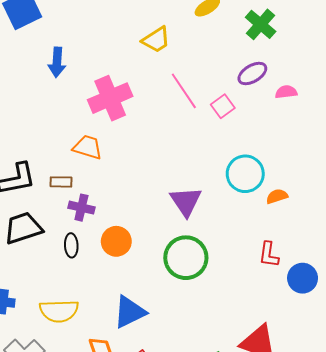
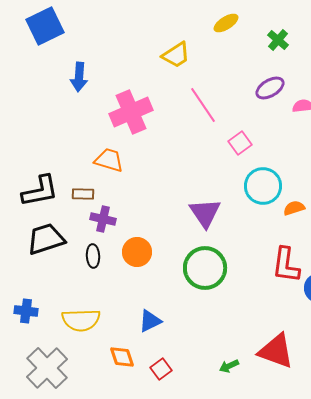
green cross: (261, 24) -> (278, 40), size x0.7
pink square: (223, 106) -> (240, 143), moved
red L-shape: (269, 255) -> (286, 265), size x1.4
blue triangle: (130, 312) -> (150, 321), size x0.7

